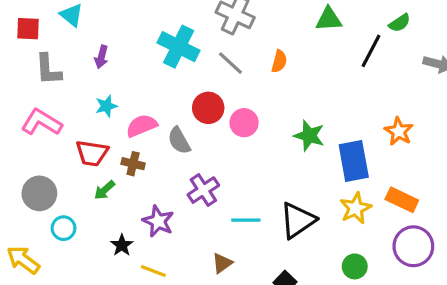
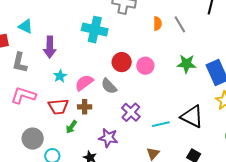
purple arrow: (101, 57) -> (50, 47), size x1.5
gray line: (230, 63) -> (180, 24), moved, turned 30
gray L-shape: (48, 69) -> (20, 63), turned 30
black triangle: (298, 220) -> (192, 117), turned -45

